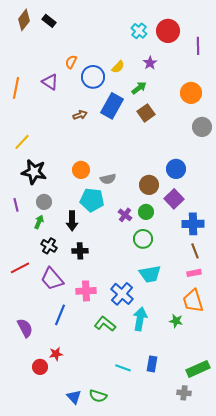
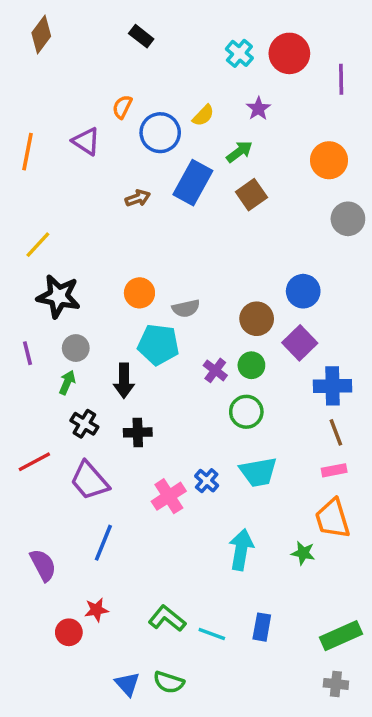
black rectangle: (49, 21) -> (141, 36), moved
pink cross: (86, 291) -> (169, 496), moved, turned -30
blue cross: (122, 294) -> (207, 481), moved, size x0.6
green L-shape: (105, 324) -> (167, 618), moved
gray cross: (184, 393) -> (336, 684), moved

